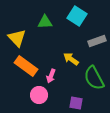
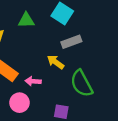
gray rectangle: (97, 41) -> (71, 42), moved
pink arrow: (51, 76) -> (33, 81), turned 72

